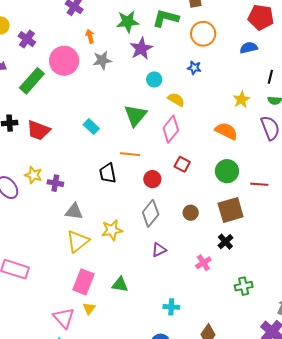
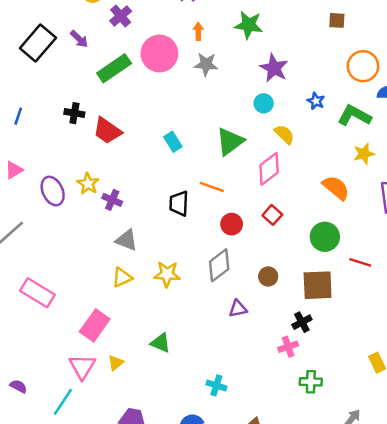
green L-shape: (166, 18) -> (354, 116), moved
orange circle: (203, 34) -> (363, 66), moved
purple star: (141, 49) -> (274, 68), moved, turned -30
yellow triangle: (78, 241) -> (122, 277), size x0.7
purple triangle: (159, 250) -> (238, 309), moved
pink cross: (203, 263) -> (288, 347), moved
pink rectangle: (84, 282) -> (95, 325), moved

